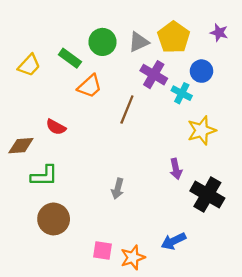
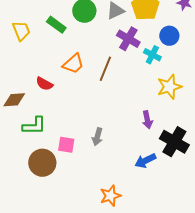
yellow trapezoid: (29, 65) -> (21, 31), turned -65
orange trapezoid: (90, 86) -> (73, 64), moved
blue arrow: (174, 241) -> (145, 161), moved
pink square: (103, 250) -> (66, 145), moved

